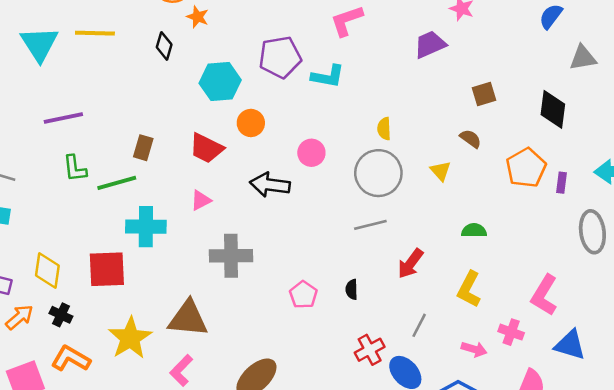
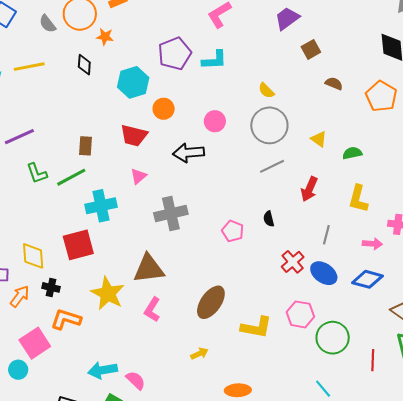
brown square: (484, 94) -> (311, 49), moved
yellow semicircle: (384, 129) -> (266, 91), turned -30
yellow triangle: (441, 171) -> (319, 139), moved

